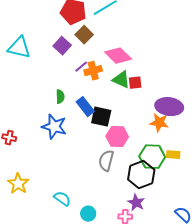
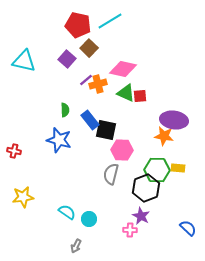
pink diamond: (118, 56) -> (123, 69), turned -32
yellow star: (18, 184) -> (23, 197), turned 30
cyan circle: (88, 214) -> (89, 219), moved

